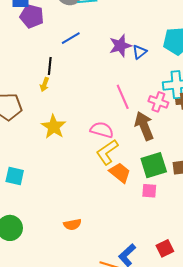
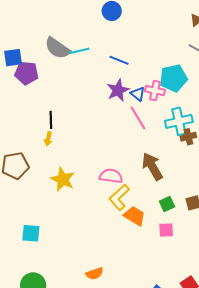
blue line: (71, 38) -> (119, 60), moved, turned 60
blue triangle: (140, 52) -> (138, 94), turned -35
pink line: (123, 97) -> (138, 118), moved
pink cross: (158, 102) -> (155, 91), moved
green square: (154, 165) -> (167, 204), size x0.6

